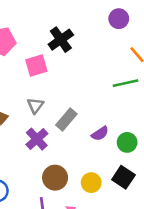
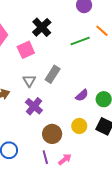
green line: (126, 83) -> (80, 41), moved
gray rectangle: (66, 120) -> (53, 74), moved
yellow circle: (91, 183) -> (79, 126), moved

